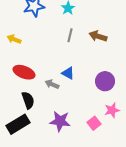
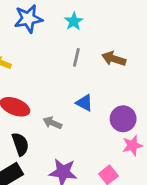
blue triangle: (68, 73) -> (84, 103), moved
pink star: (112, 110) -> (132, 145), moved

